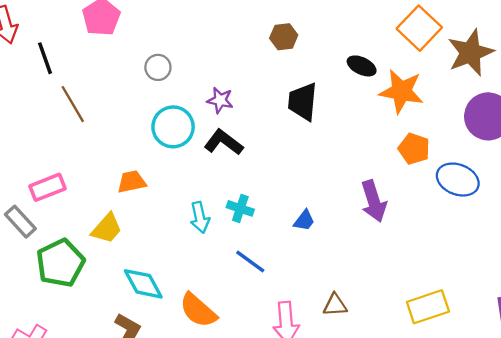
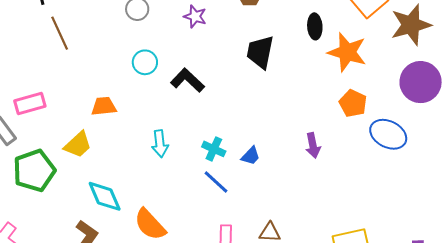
black ellipse: (362, 66) -> (315, 26), turned 55
purple star: (220, 100) -> (195, 16), moved
cyan circle: (173, 127) -> (145, 62), size x0.7
purple arrow: (374, 201) -> (313, 145), size x0.7
cyan cross: (240, 208) -> (214, 149), moved
blue line: (250, 261) -> (216, 182), moved

